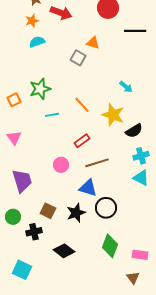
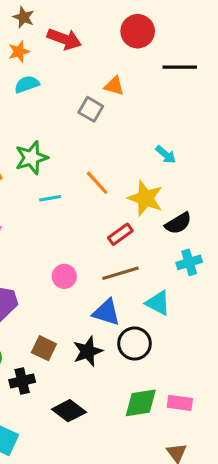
red rectangle: (82, 141) -> (120, 234), moved
cyan triangle: (141, 178) -> (158, 303), moved
green diamond: (110, 246) -> (141, 403), turned 60
pink rectangle: (140, 255) -> (180, 403), moved

